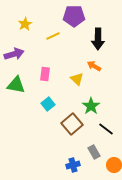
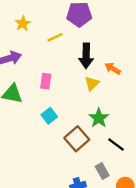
black arrow: (98, 39) -> (86, 56), moved
orange arrow: (94, 66) -> (113, 68), moved
yellow triangle: (77, 79) -> (92, 83), moved, turned 32

